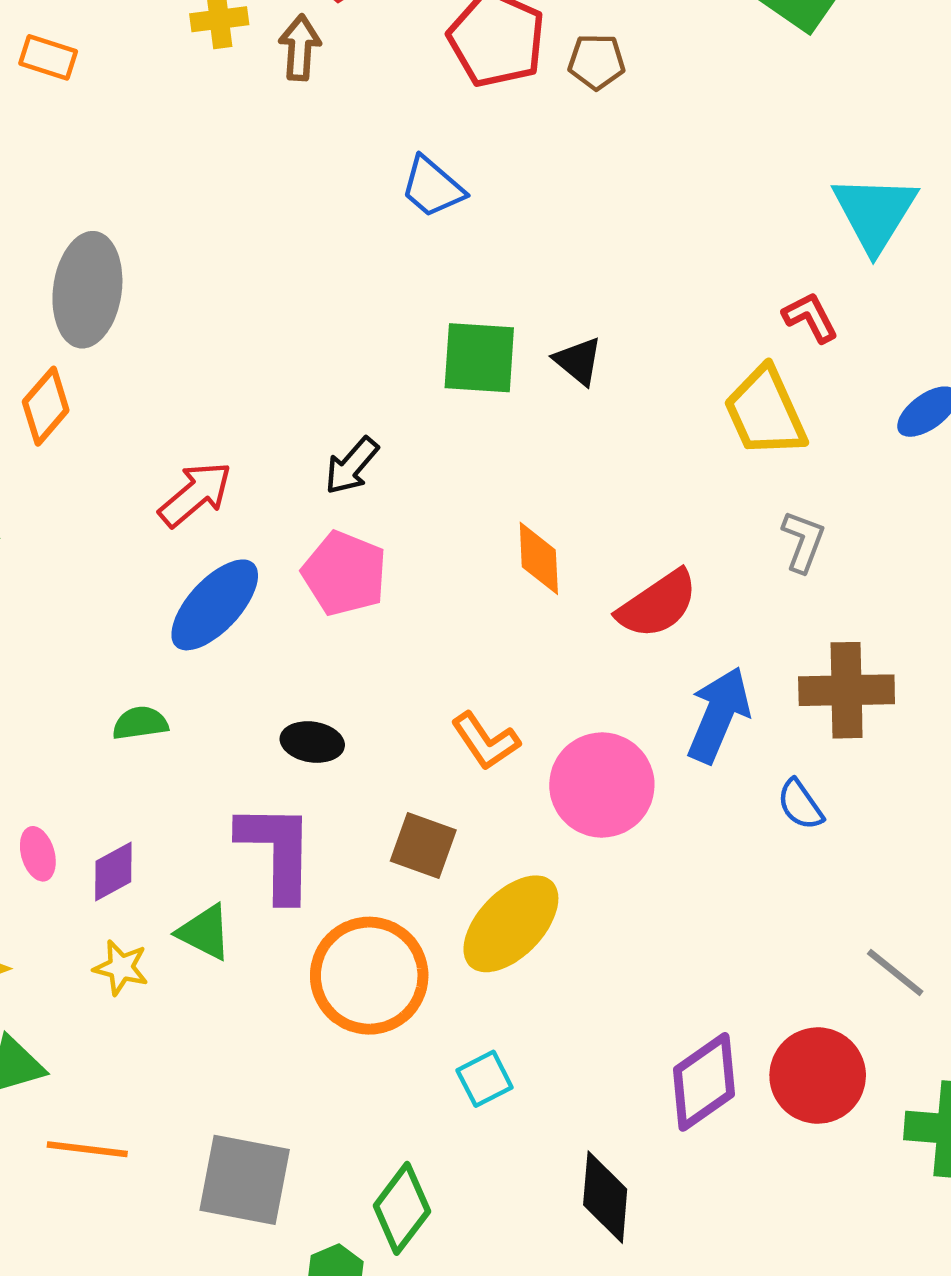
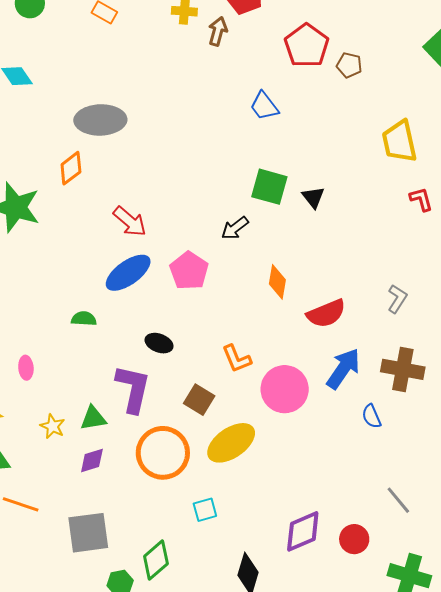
gray ellipse: (87, 290) -> (100, 120), turned 69
yellow trapezoid: (765, 412) -> (399, 141), moved
black arrow: (352, 466) -> (235, 228), moved
red arrow: (195, 494) -> (130, 221), turned 69
purple diamond: (113, 872) -> (92, 460), moved
green triangle: (204, 932) -> (93, 418), turned -48
red circle: (818, 1076) -> (354, 539), size x0.7
gray square: (245, 1180) -> (88, 533), turned -30

